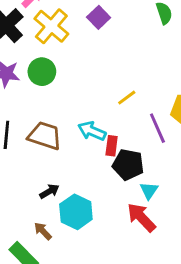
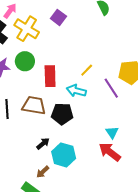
cyan arrow: (92, 131) -> (76, 91), moved
red rectangle: (112, 146) -> (50, 76), moved, size x1.5
black pentagon: (128, 165) -> (62, 114), moved
brown arrow: (43, 231) -> (43, 172), turned -80

